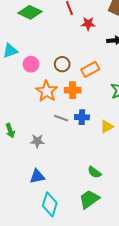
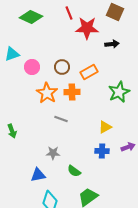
red star: (88, 24) -> (87, 28), size x1.6
blue cross: (82, 117) -> (102, 151), moved
gray star: (37, 141) -> (53, 153), moved
green semicircle: (94, 172) -> (74, 171), moved

